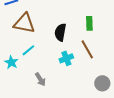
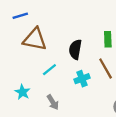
cyan line: (28, 50) -> (49, 70), moved
cyan star: (11, 62) -> (22, 92), moved

